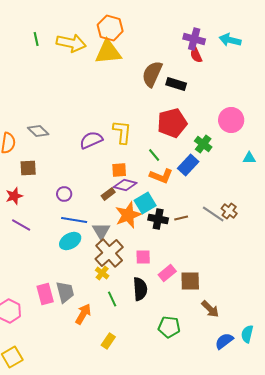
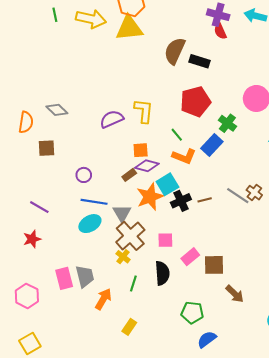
red star: (14, 196) -> (32, 239), moved
black cross: (158, 219) -> (181, 201), turned -36
green line: (112, 299) -> (133, 284), turned 42
blue semicircle: (224, 341) -> (207, 339), moved

